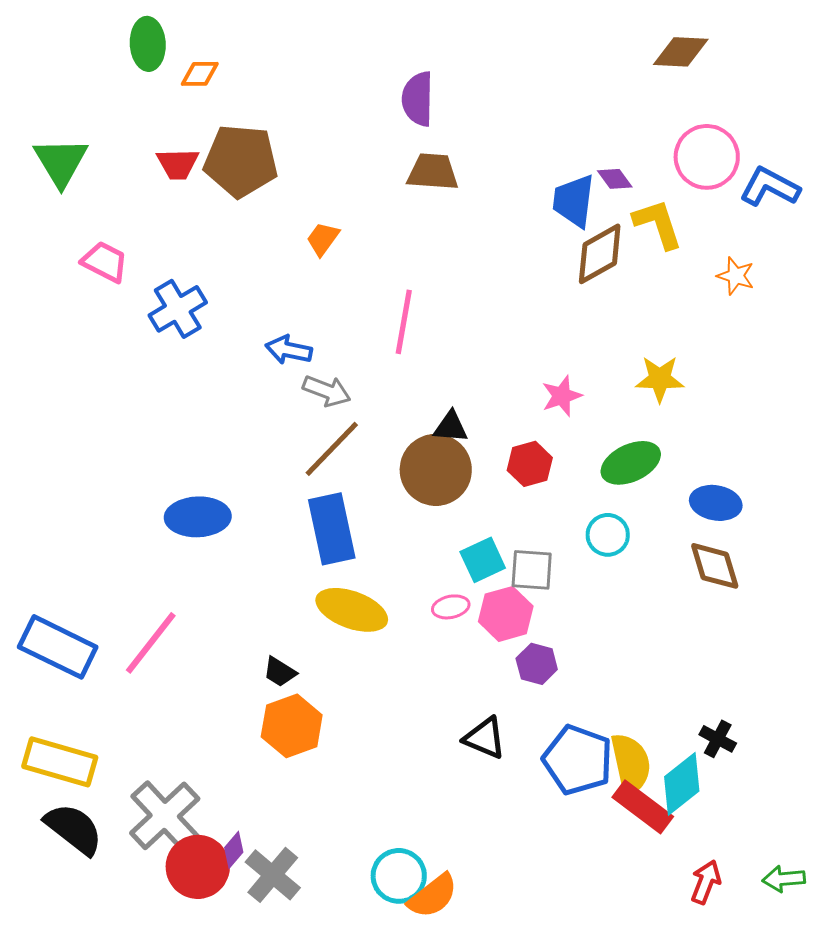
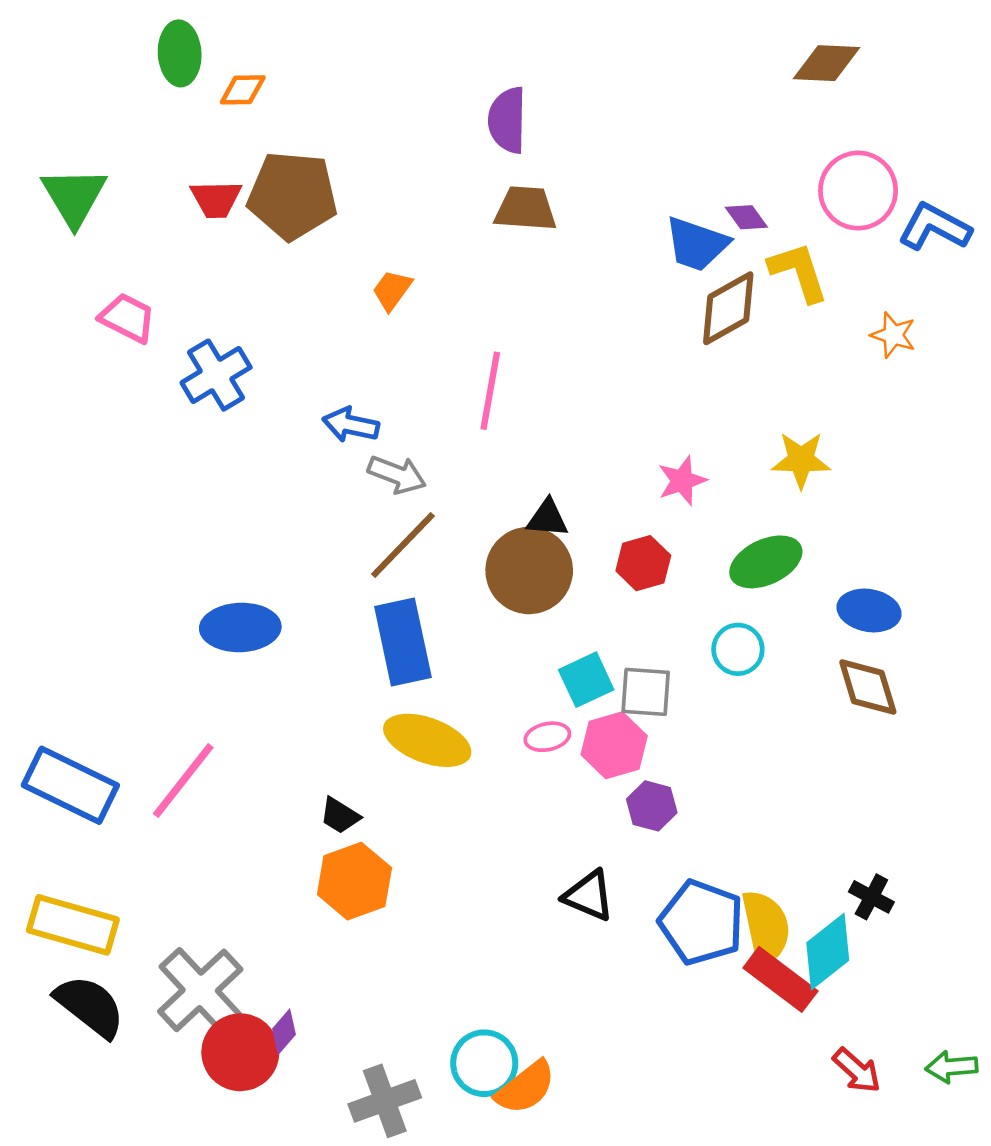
blue trapezoid: (574, 201) -> (697, 244), turned -78
gray cross: (273, 875) -> (385, 1101), moved, turned 30
red arrow: (706, 882) -> (857, 1070), turned 111

